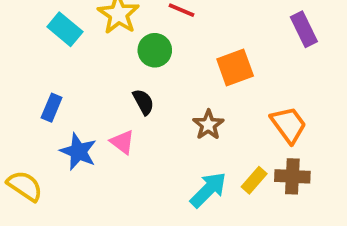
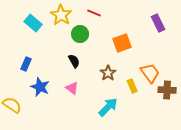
pink triangle: (122, 142) -> (72, 88), moved
brown cross: (292, 176) -> (167, 90), moved
yellow rectangle: (254, 180) -> (132, 86), moved, turned -64

